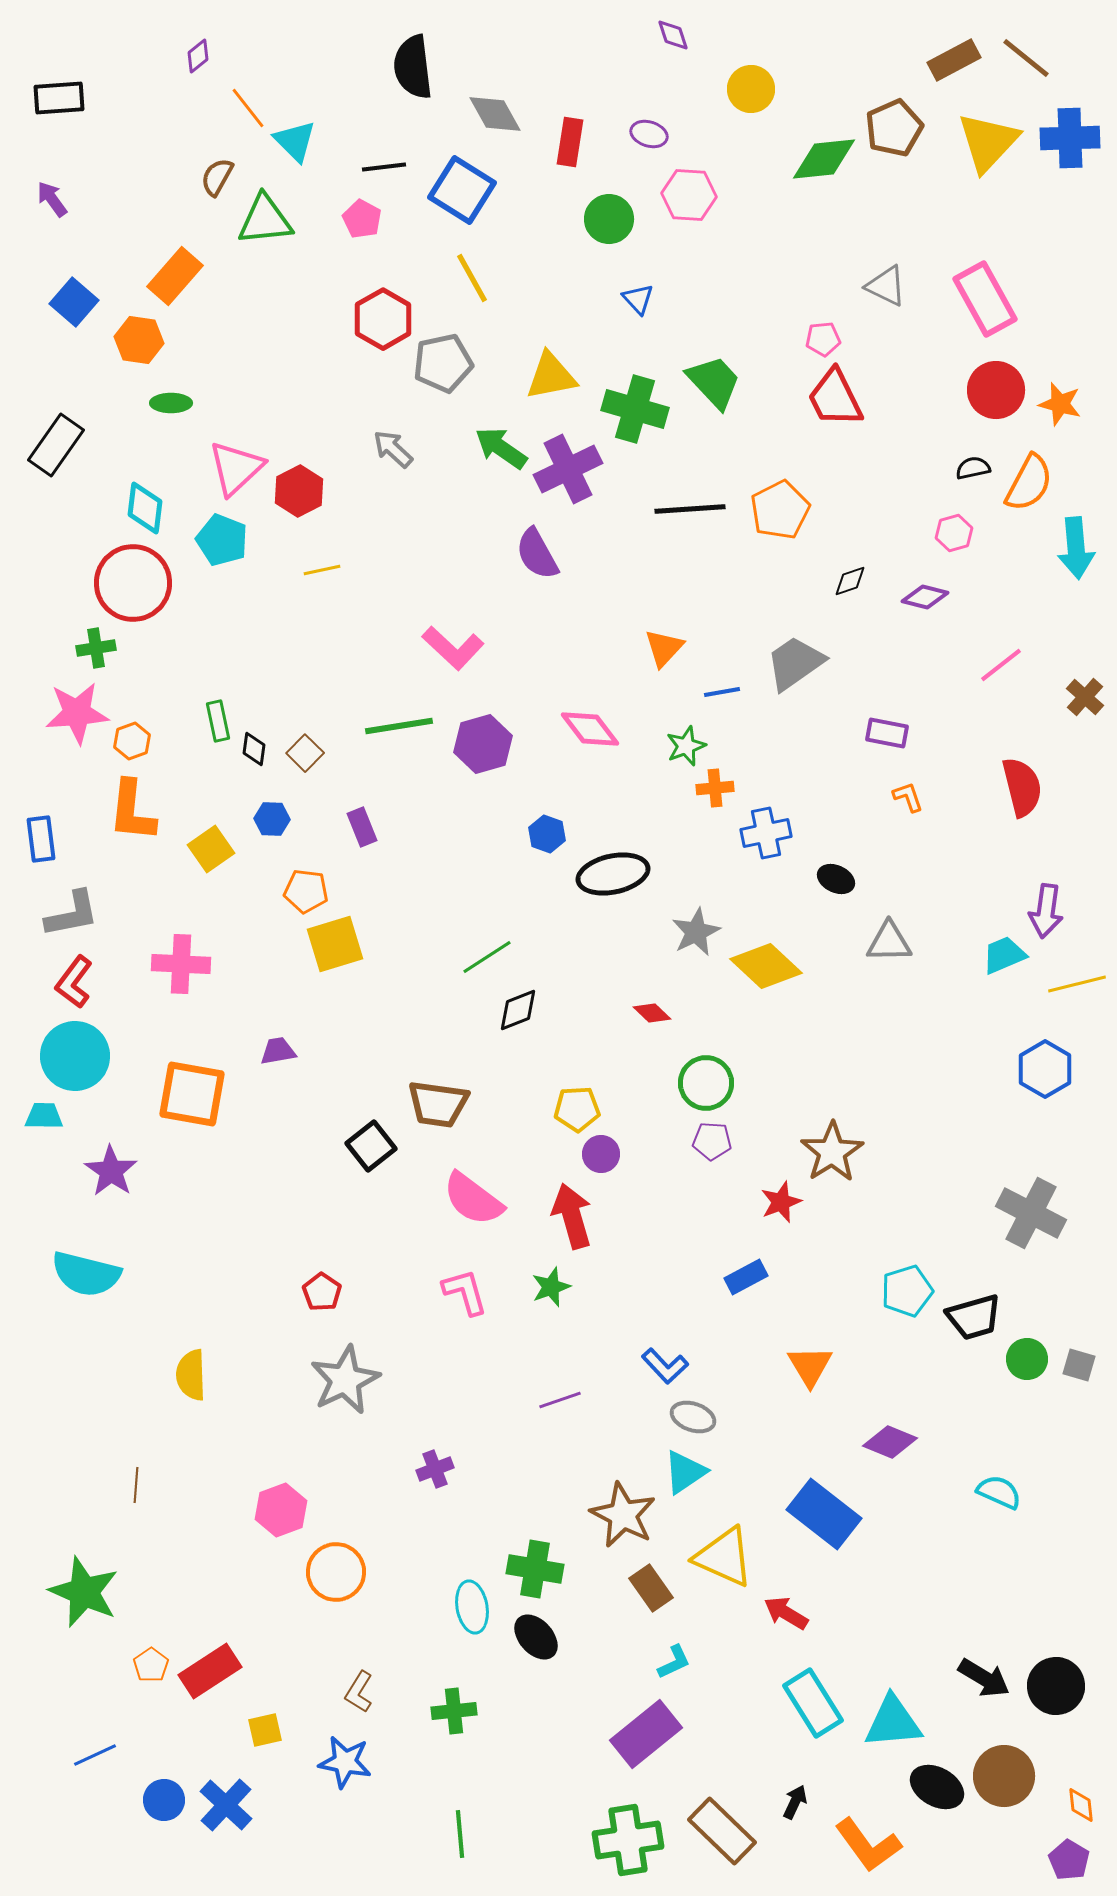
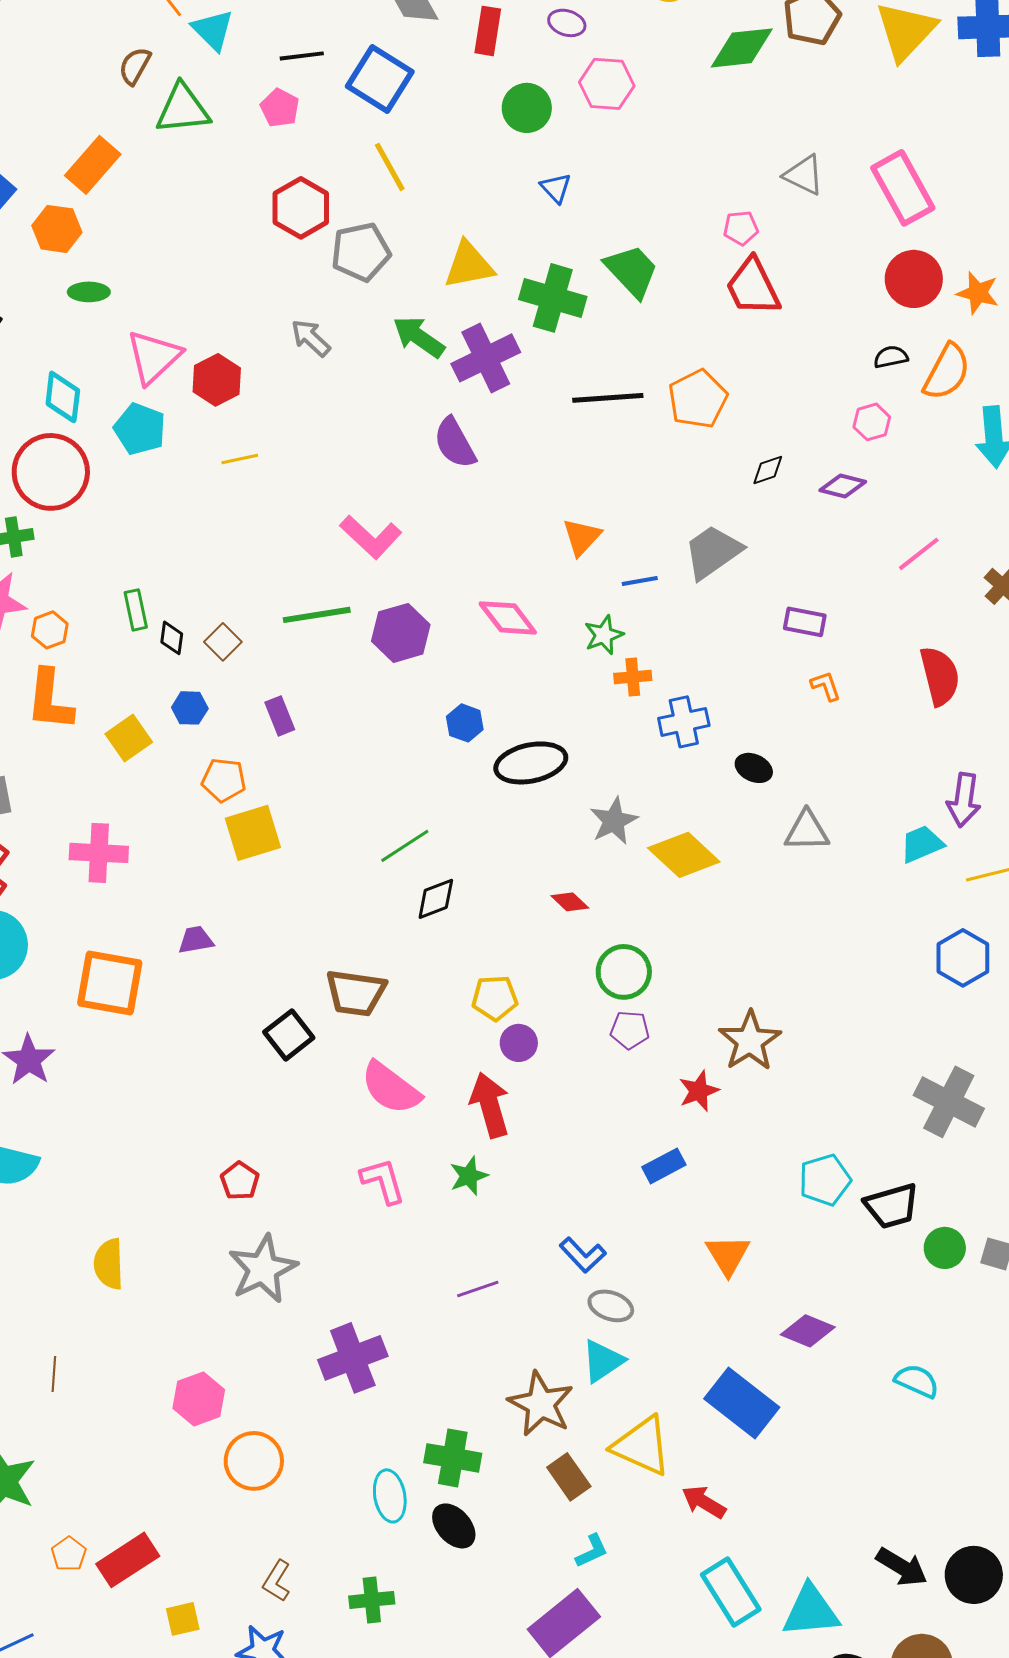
purple cross: (435, 1469) -> (353, 1358), size x1.8

